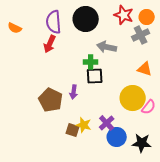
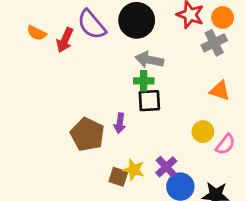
purple semicircle: (54, 22) -> (92, 25), turned -35
red arrow: (50, 44) -> (65, 40), moved
gray arrow: (107, 47) -> (149, 60), moved
yellow circle: (133, 98) -> (203, 132), size x0.6

